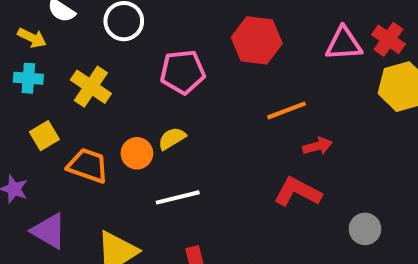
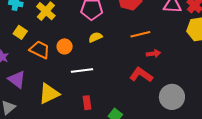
yellow square: (44, 136) -> (20, 32), turned -32
yellow semicircle: (172, 138) -> (95, 37), moved
gray circle: (365, 229) -> (172, 97), size x1.6

